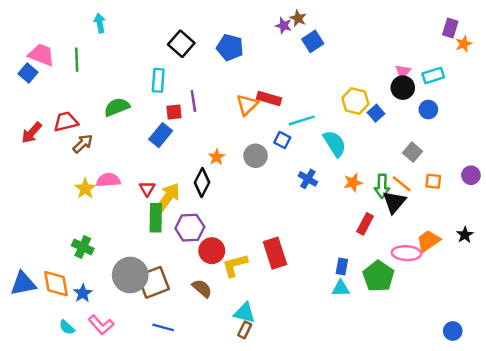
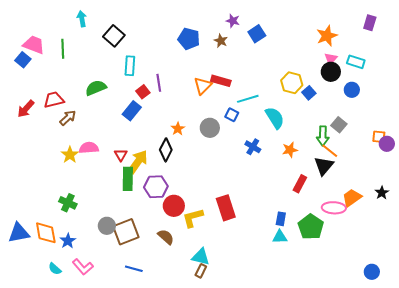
brown star: (298, 18) -> (221, 41), moved
black square: (181, 44) -> (114, 36), moved
orange star: (464, 44) -> (327, 36), moved, size x1.5
cyan rectangle: (433, 75) -> (356, 62), turned 36
red square: (174, 112) -> (143, 92), turned -32
orange square: (433, 181) -> (379, 137), moved
green arrow: (382, 186) -> (323, 136), moved
gray circle: (130, 275) -> (107, 226), size x0.6

